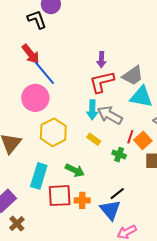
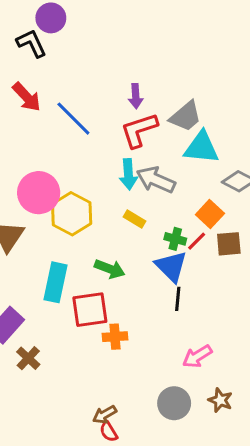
blue line: (44, 73) -> (73, 119), moved
pink circle: (35, 98) -> (39, 193), moved
red line: (130, 137) -> (197, 241), moved, turned 32
black line: (117, 194) -> (178, 299), turned -42
orange cross: (82, 200) -> (115, 337), moved
blue triangle: (110, 210) -> (171, 266), moved

